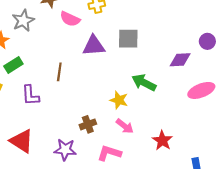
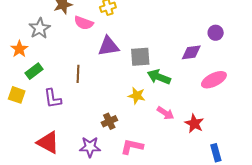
gray square: (128, 39) -> (140, 57), moved
pink arrow: (125, 126) -> (165, 113), moved
red star: (162, 140) -> (194, 123), moved

